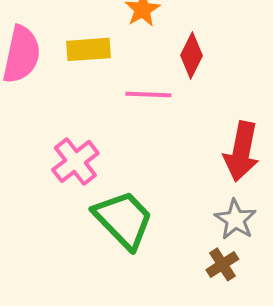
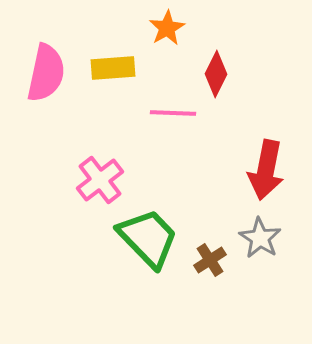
brown cross: (222, 264) -> (210, 260), moved

